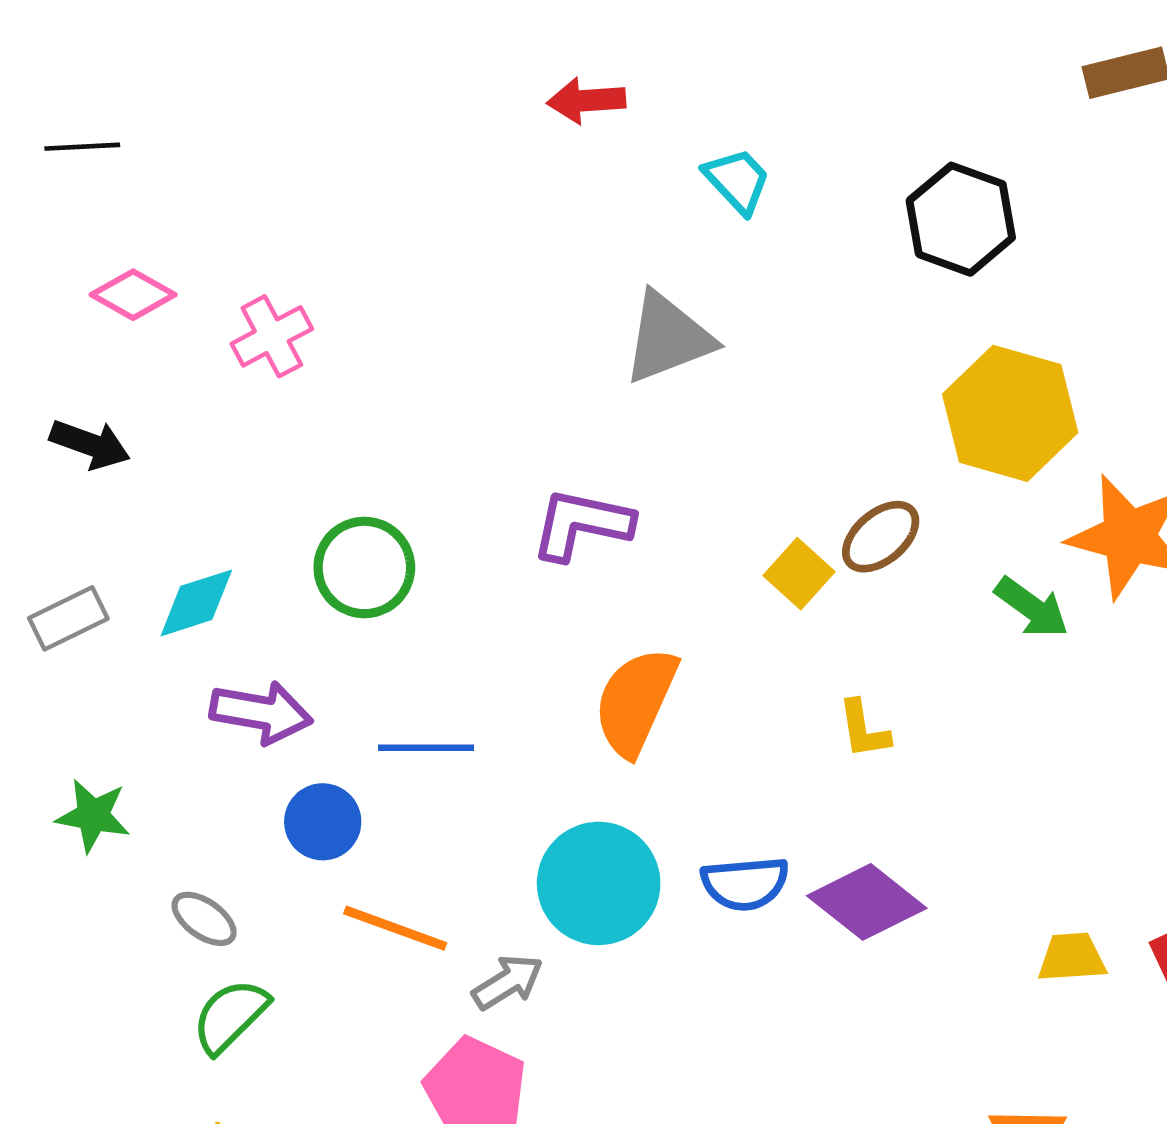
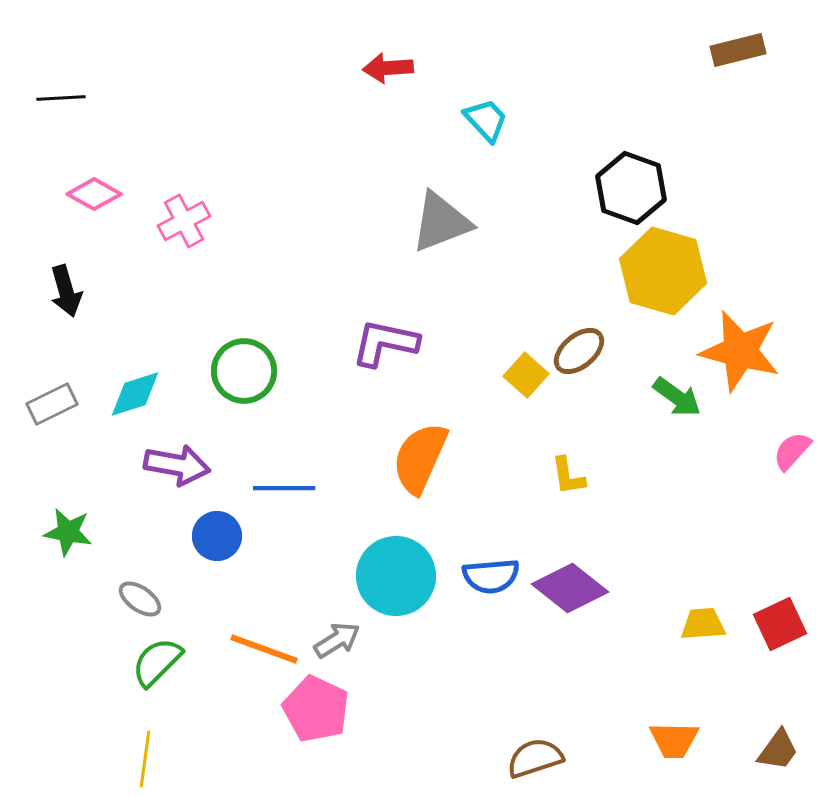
black hexagon: (961, 219) -> (631, 188), moved
black arrow: (90, 444) -> (66, 291), turned 54
orange line: (395, 928) -> (264, 649), moved

